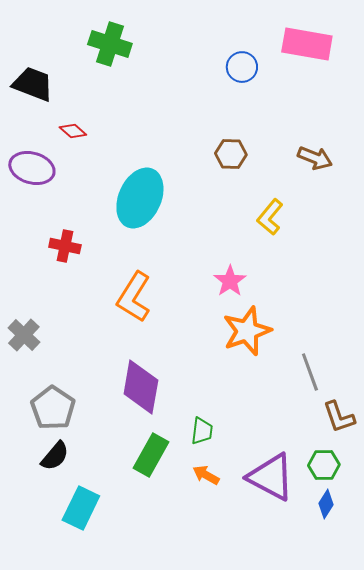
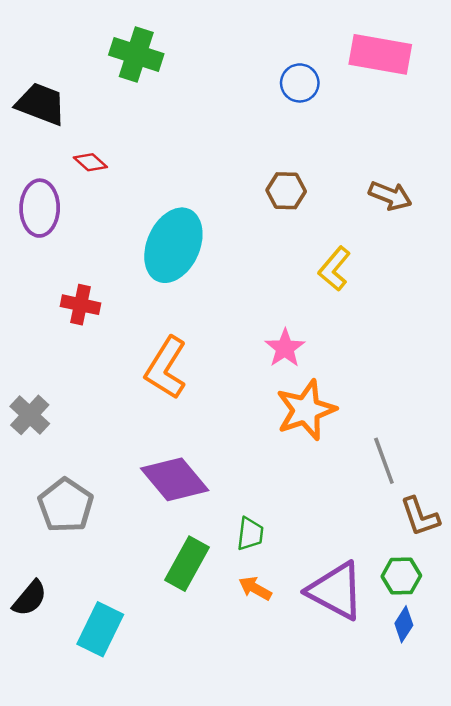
purple ellipse: (32, 168) -> (40, 208), turned 75
purple diamond: (141, 387) -> (175, 479), turned -50
black semicircle: (55, 456) -> (30, 598), moved

